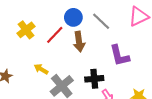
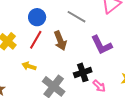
blue circle: (73, 17) -> (37, 17), moved
yellow arrow: (41, 69) -> (29, 66), moved

